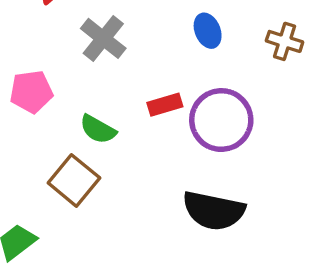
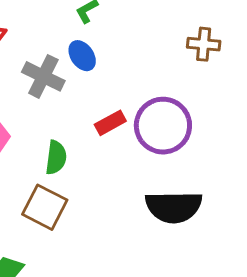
blue ellipse: (208, 31) -> (82, 56), moved
green semicircle: (98, 129) -> (56, 157), turned -100

